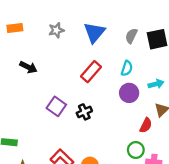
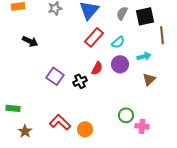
cyan semicircle: (127, 68) -> (118, 42), turned 32
red rectangle: (91, 72) -> (94, 37), moved
red semicircle: (146, 125) -> (97, 68), moved

